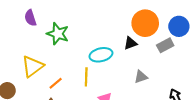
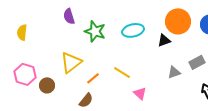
gray rectangle: (165, 45) -> (197, 62), moved
cyan ellipse: (101, 55) -> (133, 30), moved
yellow line: (86, 77) -> (122, 72), turned -60

